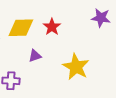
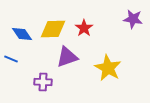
purple triangle: (35, 56) -> (67, 57), size x1.6

